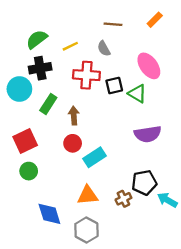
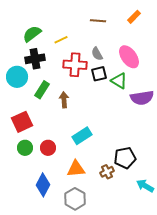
gray semicircle: (104, 49) -> (97, 54), moved
purple semicircle: (148, 134) -> (142, 98), moved
red circle: (73, 143) -> (48, 148), moved
cyan arrow: (167, 200) -> (145, 186), moved
blue diamond: (49, 214) -> (43, 185), turned 45

